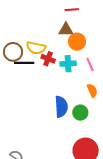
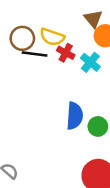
brown triangle: (66, 30) -> (93, 19), turned 42
cyan cross: (68, 64) -> (90, 62), turned 35

